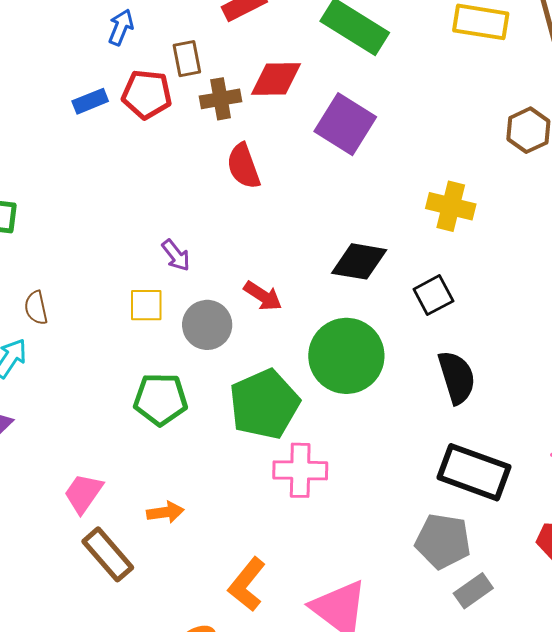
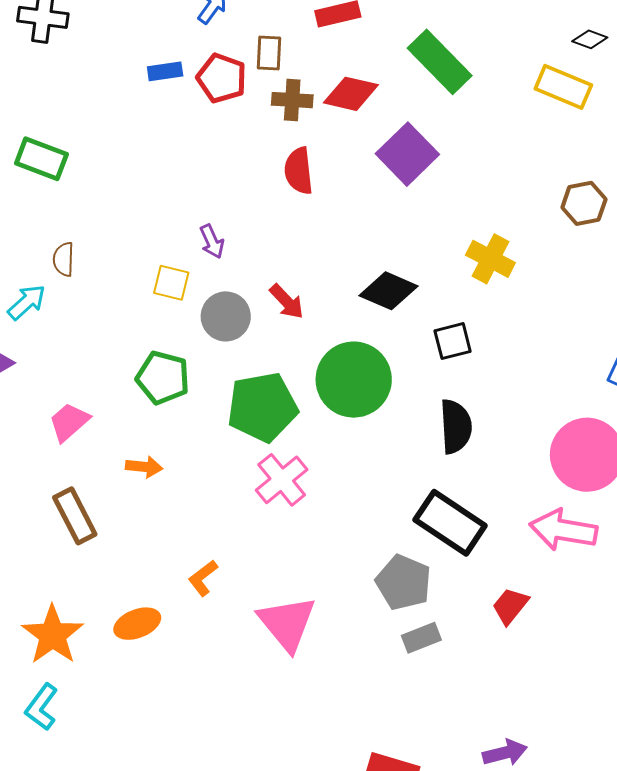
pink cross: (300, 470) -> (282, 480), turned 36
pink trapezoid: (83, 493) -> (69, 422), moved
orange arrow: (165, 512) -> (144, 467), moved
orange L-shape: (247, 584) -> (203, 578), size x0.7

